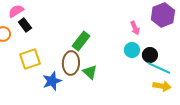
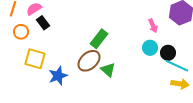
yellow square: (30, 59) -> (35, 59), moved, turned 35
brown ellipse: (71, 63) -> (89, 61), turned 45
blue star: (52, 81) -> (58, 76), moved

